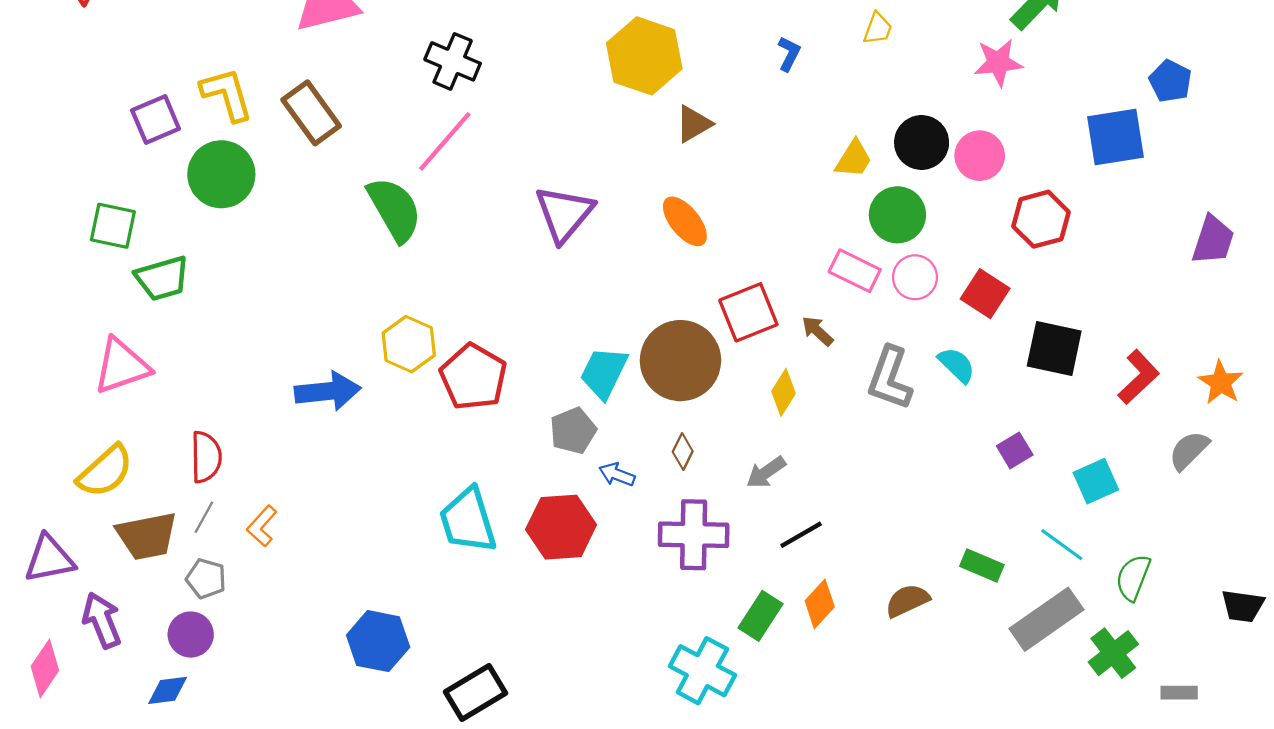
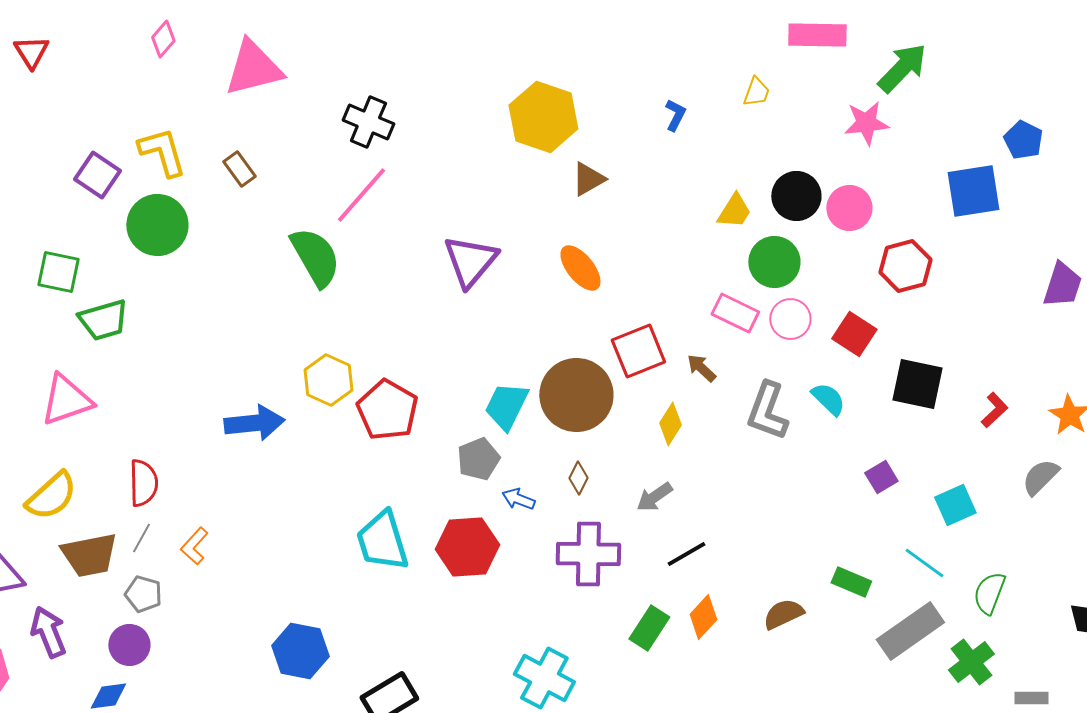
brown rectangle: (311, 113) -> (239, 169), size x0.6
purple square: (156, 119) -> (97, 175), turned -33
red L-shape: (1139, 377) -> (994, 410), size x0.7
cyan cross: (702, 671) -> (544, 678), moved

